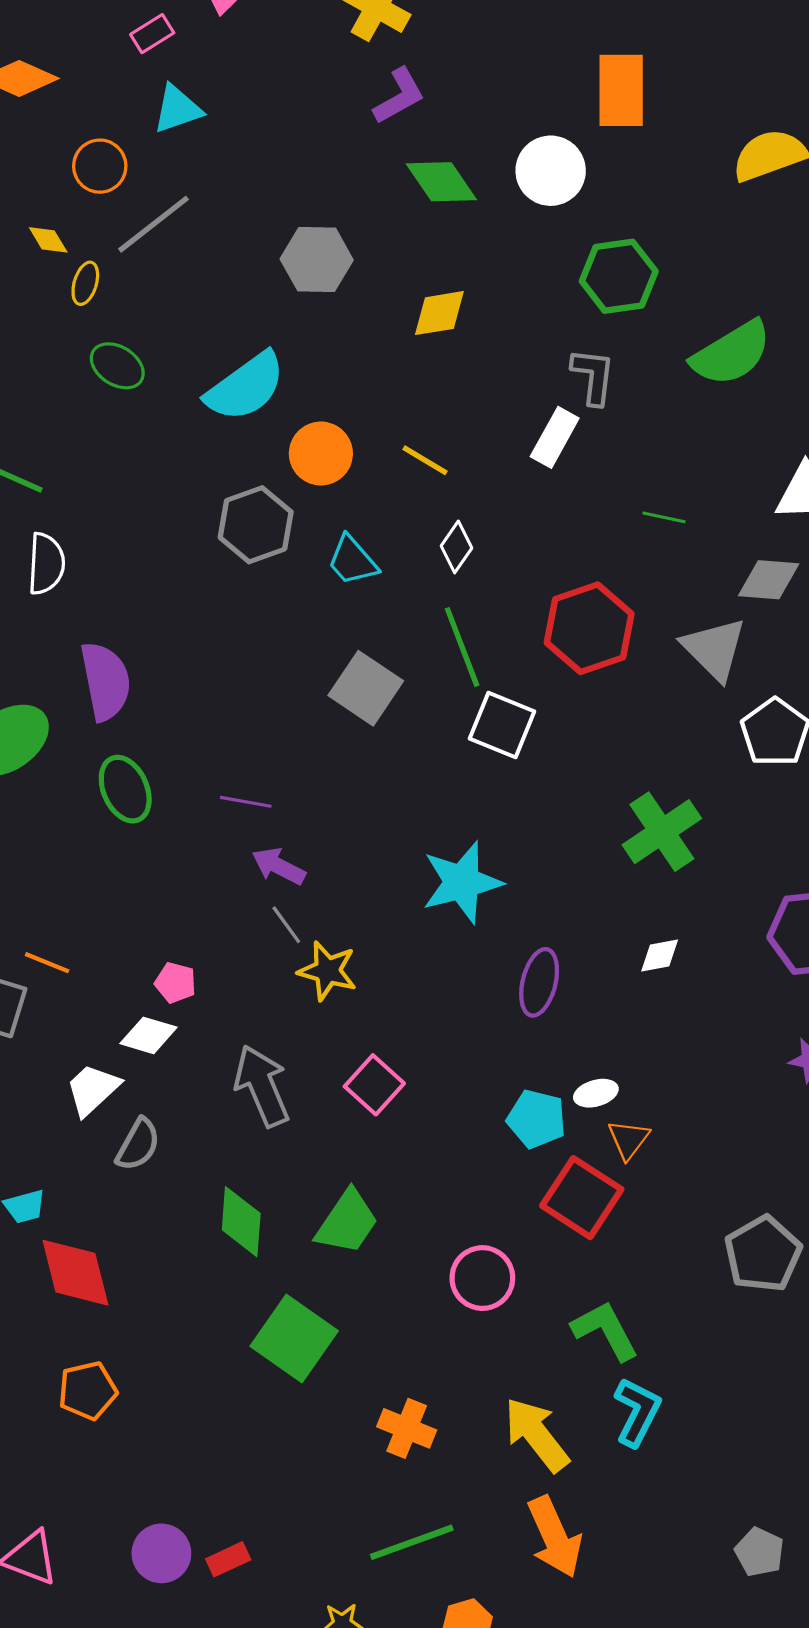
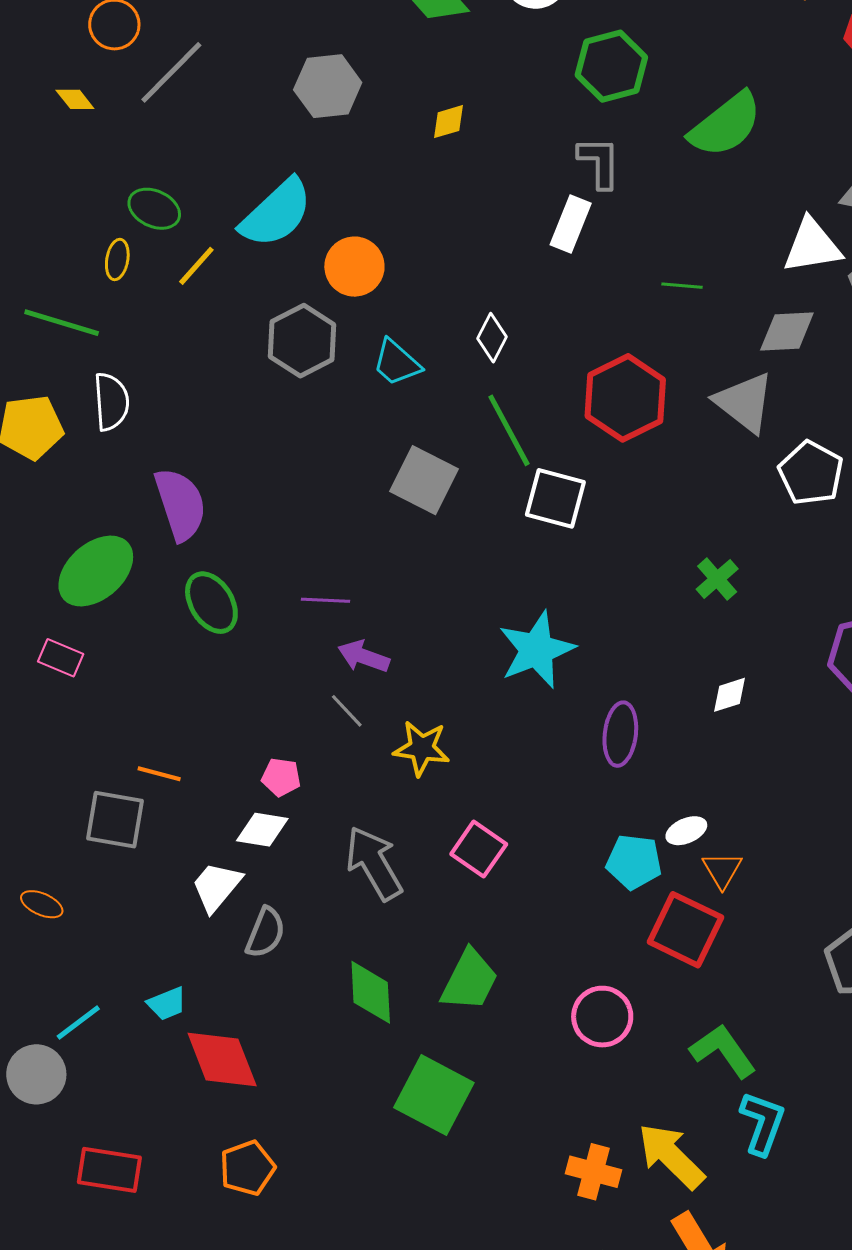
yellow ellipse: (85, 283) -> (117, 259), moved
yellow diamond: (439, 313) -> (448, 122), size x0.7
yellow line: (425, 460) -> (196, 266), moved, turned -72
green cross: (662, 832) -> (717, 579), size x0.6
gray line: (286, 925) -> (347, 711), moved
orange cross: (407, 1428) -> (593, 1172), moved

